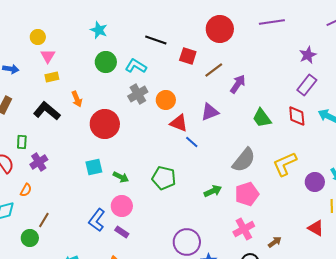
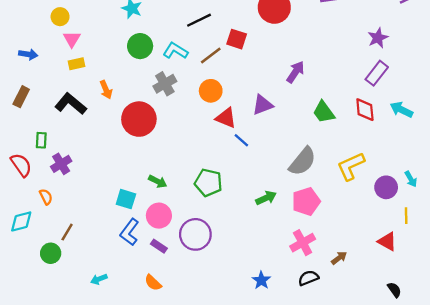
black line: (156, 40) -> (199, 20), turned -45
brown line: (214, 70) -> (211, 55), moved
gray cross: (138, 94) -> (165, 84), moved
cyan square: (94, 167) -> (126, 199), moved, turned 30
orange semicircle: (26, 190) -> (46, 197), turned -56
purple circle: (187, 242) -> (195, 234), moved

